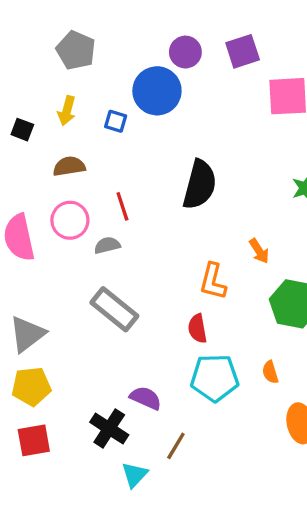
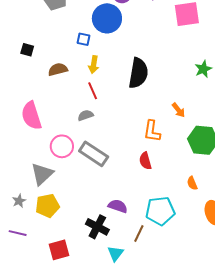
yellow arrow: (67, 111) -> (94, 65), moved
pink circle: (70, 220) -> (62, 146), moved
cyan pentagon: (215, 378) -> (160, 211), moved
red square: (34, 440) -> (59, 250), moved

